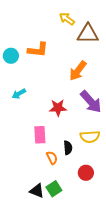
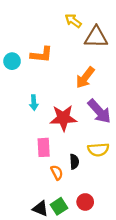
cyan arrow: (19, 94) -> (34, 103), moved, turned -64
red star: (58, 108) -> (63, 118), size x1.4
red circle: (86, 173) -> (85, 202), moved

